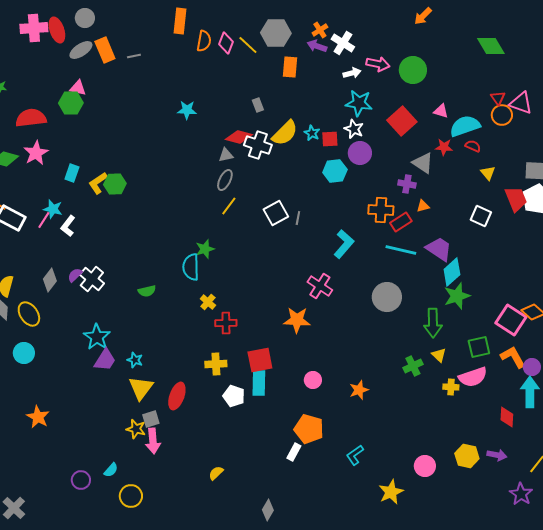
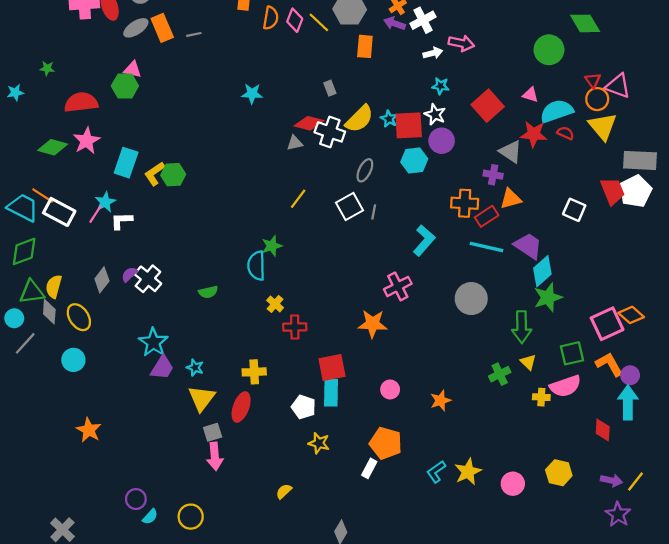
white cross: (343, 43) -> (423, 20), turned 30
green circle: (413, 70) -> (549, 50), moved
cyan star: (359, 103) -> (441, 86), size x0.6
red square: (330, 139) -> (409, 125), size x1.6
red star: (444, 147) -> (534, 134), size x1.4
cyan rectangle: (72, 173) -> (126, 163), size x1.5
yellow triangle: (488, 173) -> (603, 126), moved, size x1.8
gray ellipse: (225, 180) -> (365, 170), moved
orange triangle: (423, 206) -> (511, 199), size x1.5
cyan star: (53, 209) -> (105, 202), turned 30
white L-shape: (68, 226) -> (122, 221), turned 50
pink cross: (320, 286) -> (398, 286), turned 30
pink square: (511, 320) -> (607, 324), turned 32
yellow cross: (216, 364) -> (254, 372), moved
yellow star: (136, 429) -> (319, 443), moved
purple arrow: (497, 455) -> (611, 480), moved
cyan semicircle: (111, 470) -> (150, 517), moved
yellow star: (391, 492) -> (468, 472), moved

